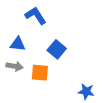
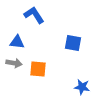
blue square: (57, 49) -> (73, 43), moved, turned -30

